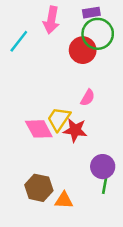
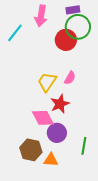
yellow trapezoid: (59, 119) -> (47, 82), moved
pink diamond: (39, 129) -> (43, 118), moved
red star: (75, 130) -> (60, 104), turned -30
purple circle: (103, 167) -> (57, 133), moved

